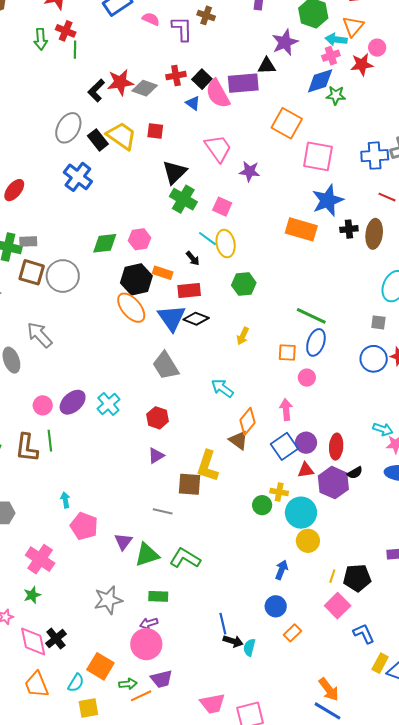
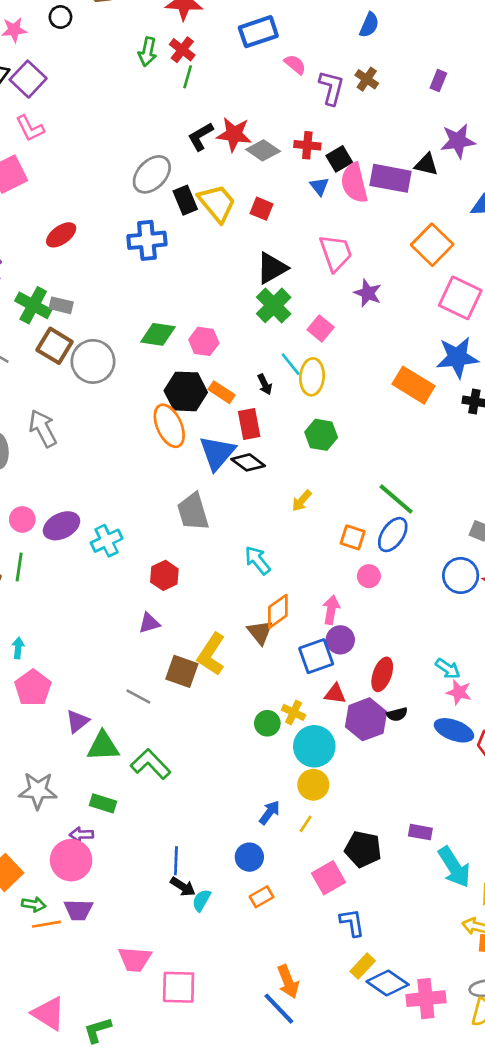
blue cross: (78, 177) -> (147, 240), turned 32
red rectangle: (189, 290) -> (249, 424), turned 70
purple circle: (306, 443) -> (340, 640), moved
yellow line: (332, 576) -> (306, 824), moved

